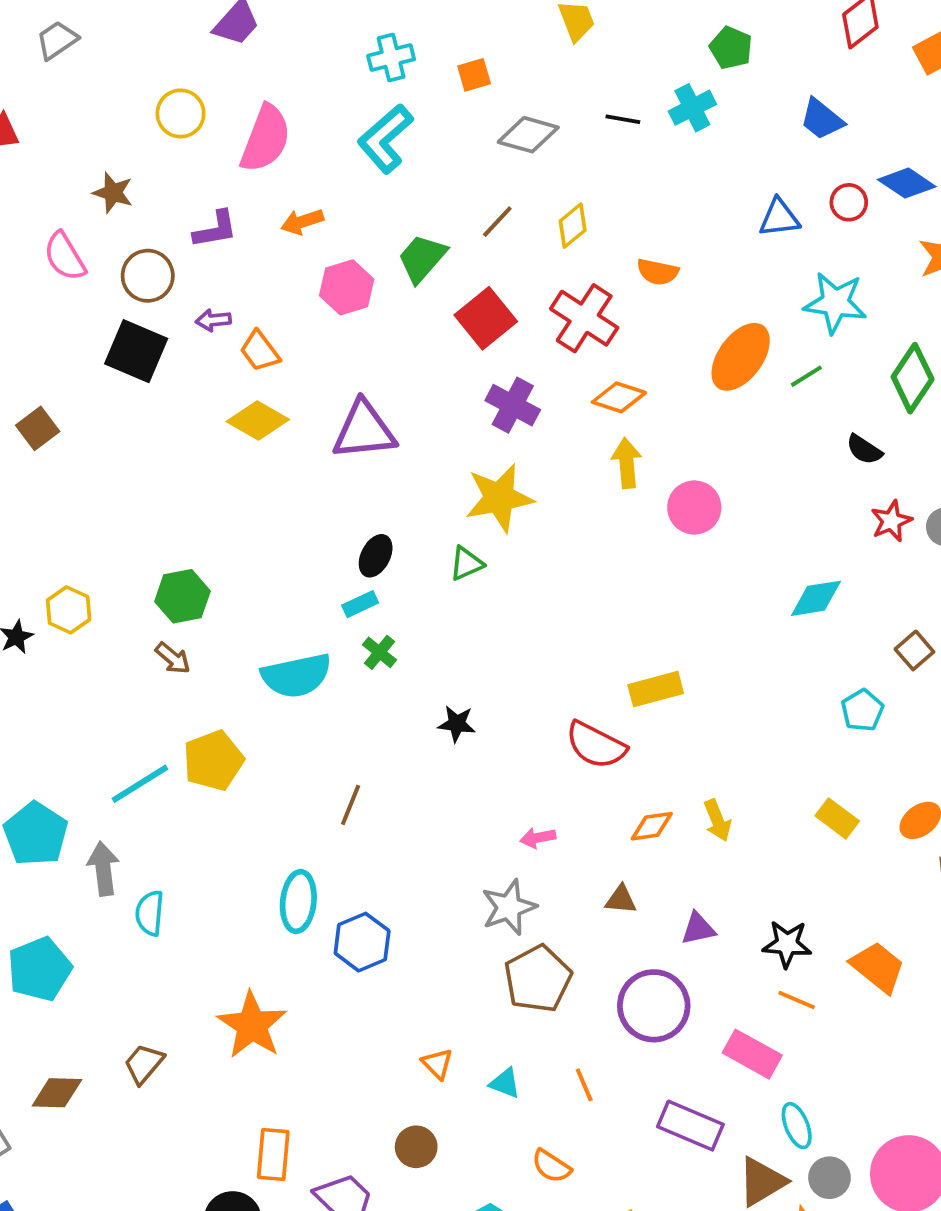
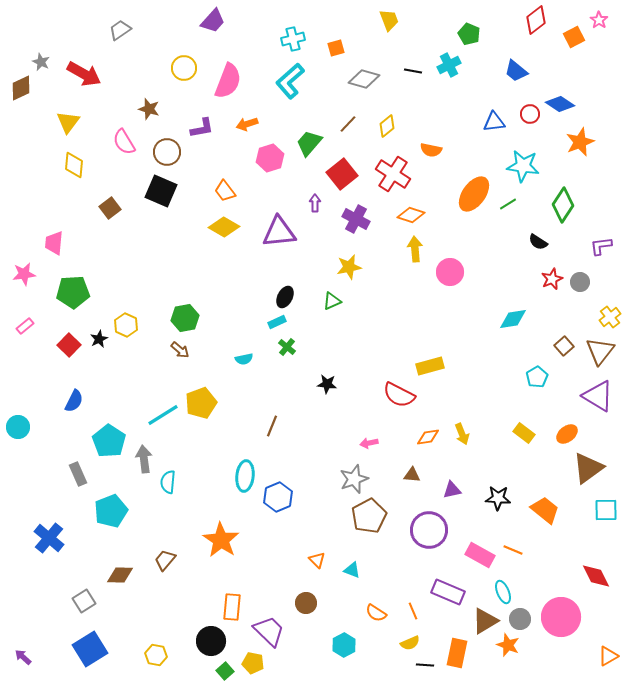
purple arrow: (213, 320) -> (315, 203), moved, turned 96
brown square: (38, 428) -> (110, 208), moved
yellow star: (499, 498) -> (349, 267), size x0.7
cyan semicircle: (296, 676) -> (244, 359), size x0.5
orange line: (797, 1000) -> (513, 550), moved
orange line: (584, 1085) -> (413, 611), moved

